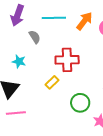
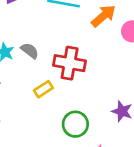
gray semicircle: (35, 37) -> (30, 51), moved, turned -32

